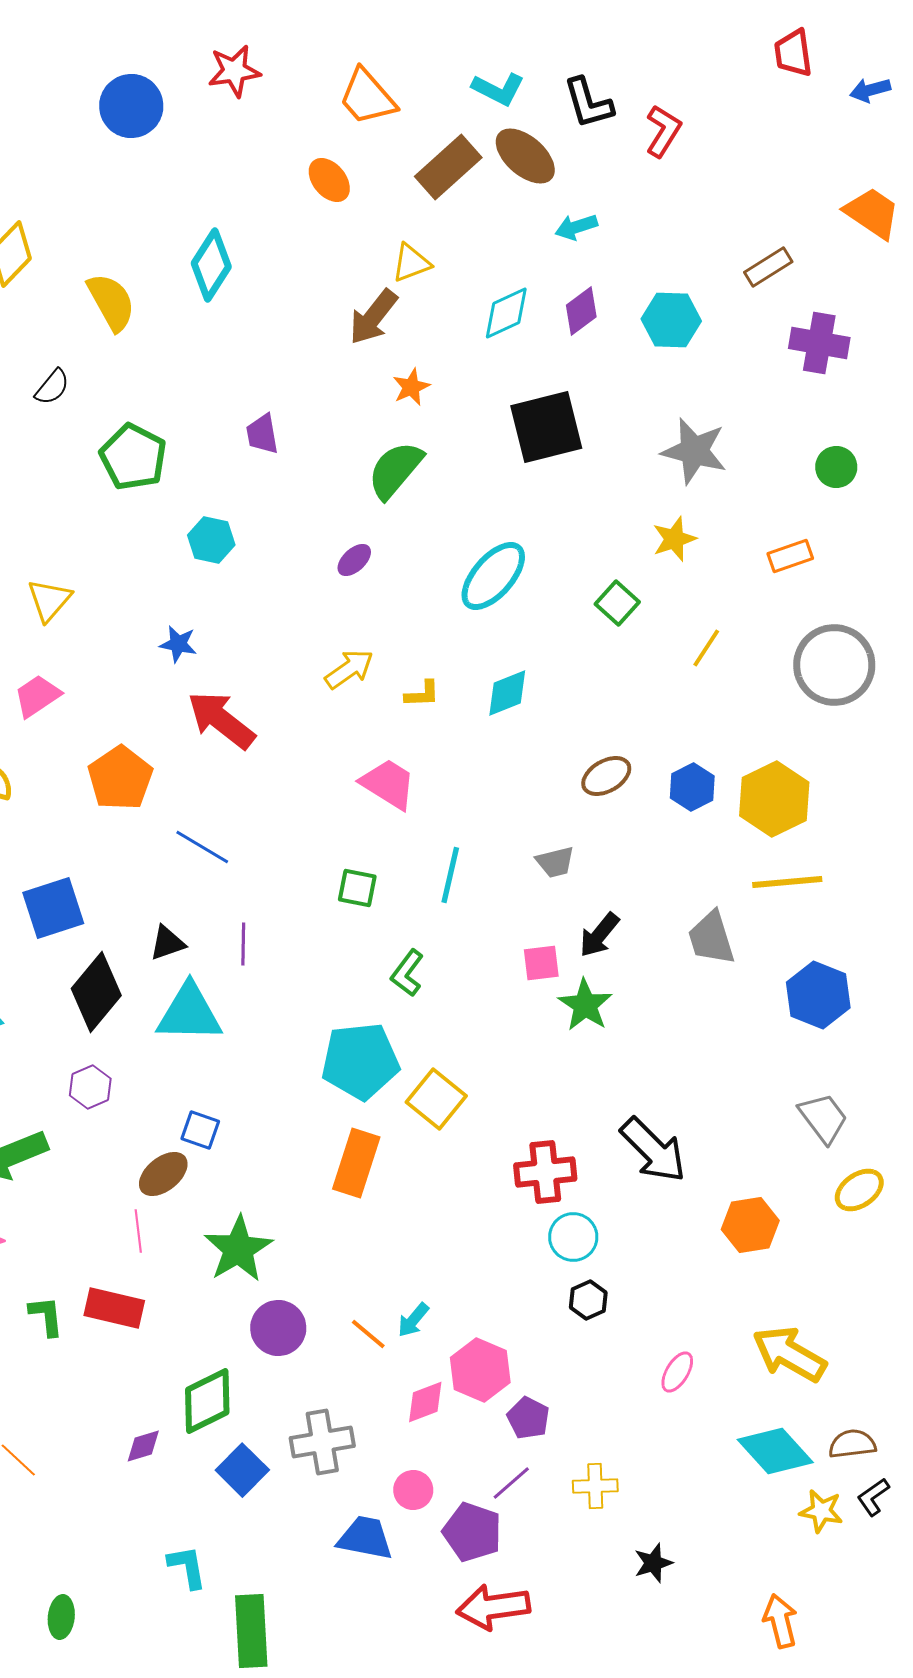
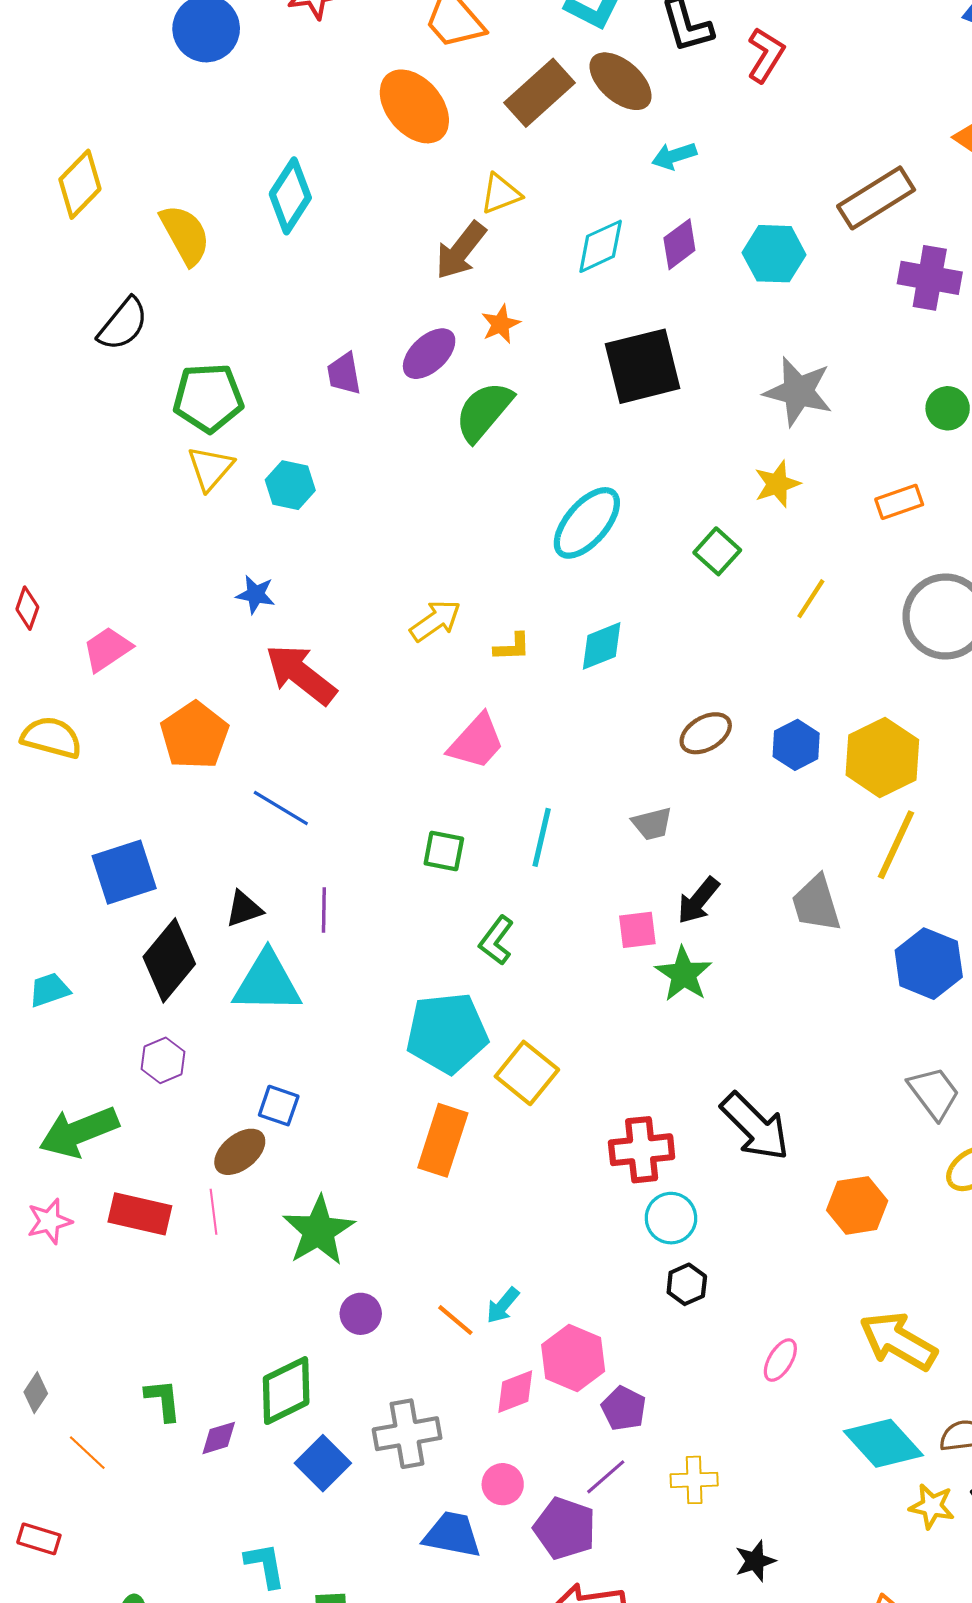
orange ellipse: (329, 180) -> (414, 106), size x1.6
brown rectangle: (768, 267) -> (876, 198), size x1.5
black semicircle: (52, 387) -> (123, 324), size x1.4
green pentagon: (133, 457) -> (208, 398), turned -30
purple ellipse: (354, 560) -> (429, 354), moved, size x1.5
yellow triangle: (49, 600) -> (210, 468), moved
pink trapezoid: (388, 784) -> (476, 742), turned 100
yellow line: (787, 882) -> (896, 845), turned -60
red rectangle: (114, 1308) -> (140, 1214), moved
green L-shape: (46, 1316) -> (163, 1400), moved
purple circle: (278, 1328) -> (361, 1314), size x0.7

